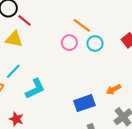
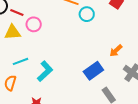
pink circle: (69, 43) -> (34, 24), moved
cyan line: (13, 71) -> (20, 61), turned 42

